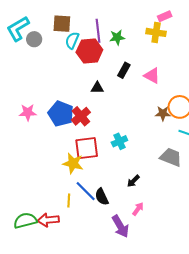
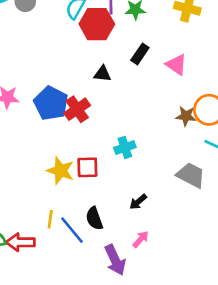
red square: (87, 148) -> (87, 167), moved, size x0.7
blue line: (86, 191) -> (72, 230), moved

